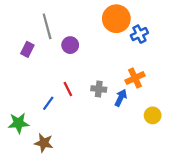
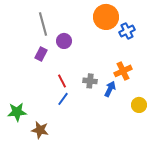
purple rectangle: (27, 49) -> (41, 54), moved
blue line: (48, 103) -> (63, 99), moved

